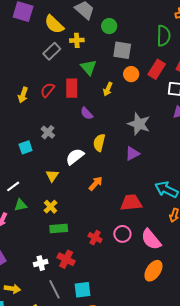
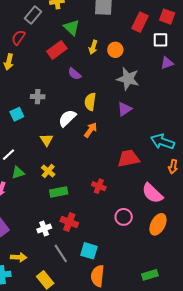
orange circle: (131, 74) -> (115, 50), moved
red rectangle: (72, 88) -> (57, 50), turned 60
red semicircle: (47, 90) -> (18, 38), moved
gray cross: (48, 132) -> (38, 97), turned -32
orange arrow: (96, 183) -> (91, 130), moved
pink circle: (122, 234) -> (124, 217), moved
red cross: (95, 238) -> (99, 186), moved
cyan square: (83, 290) -> (89, 251), turned 30

